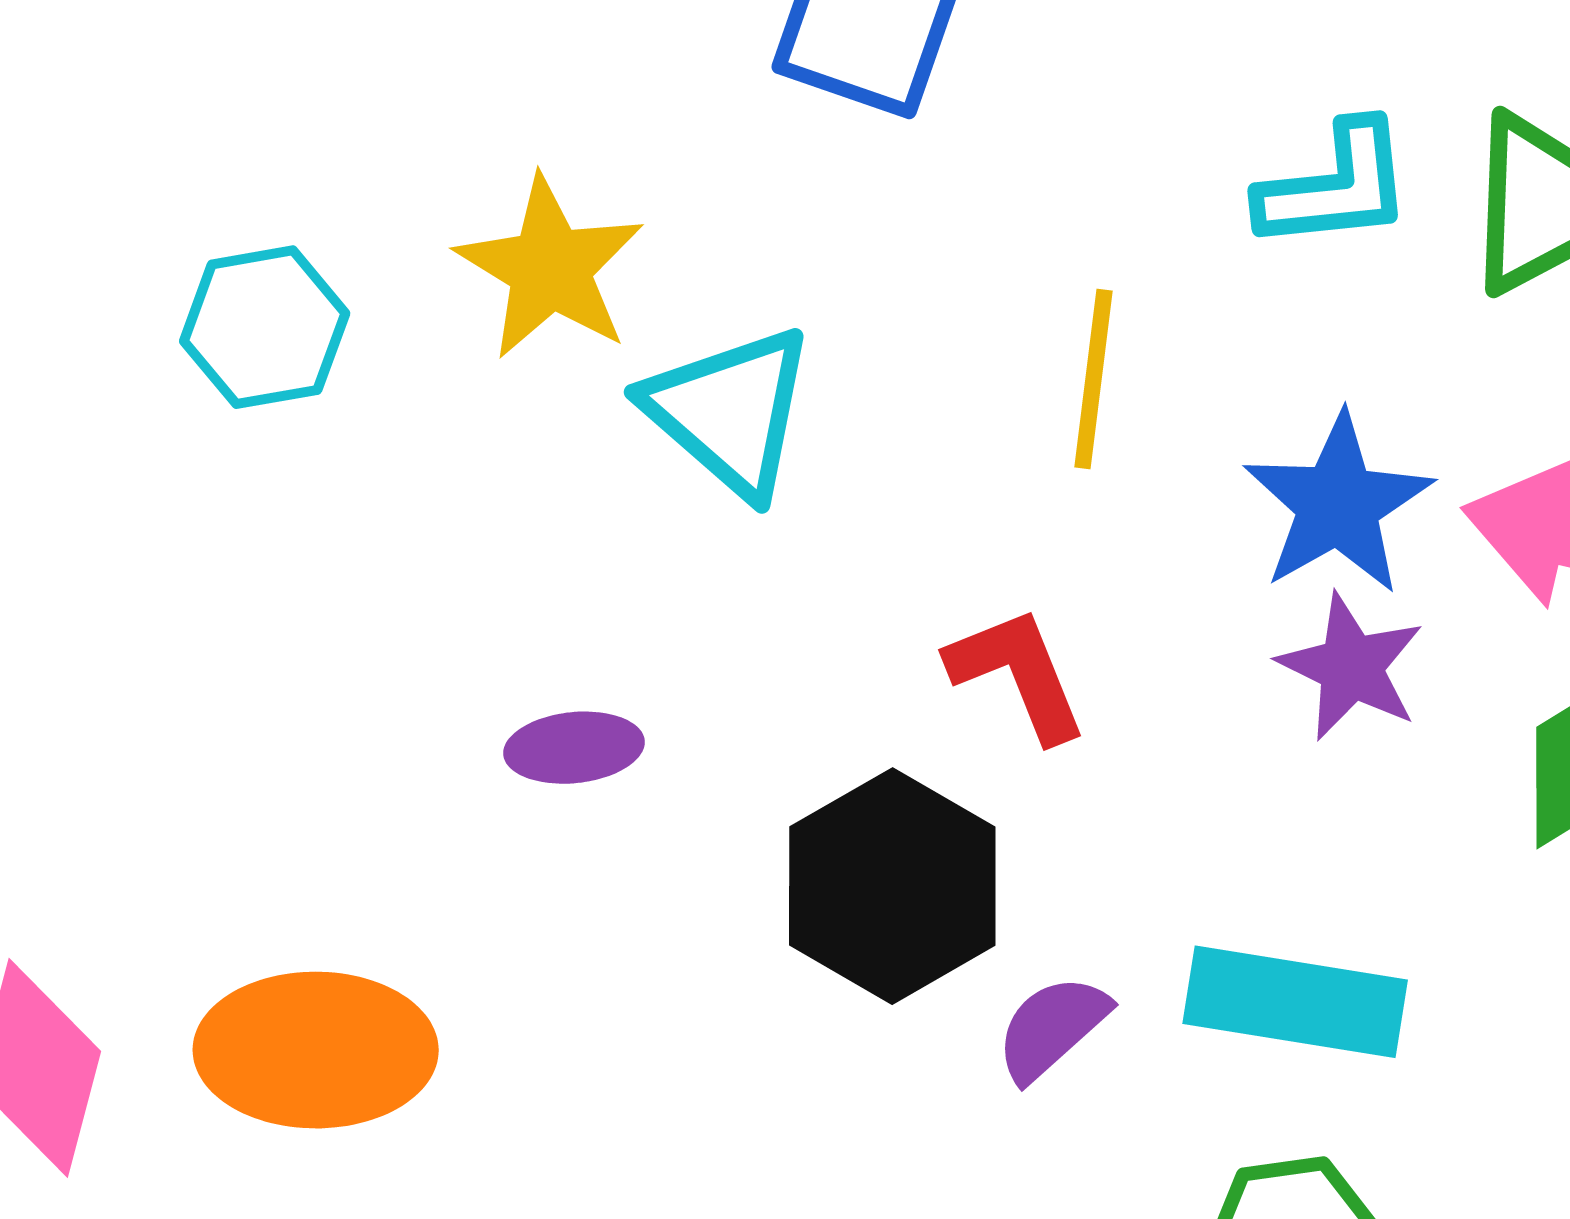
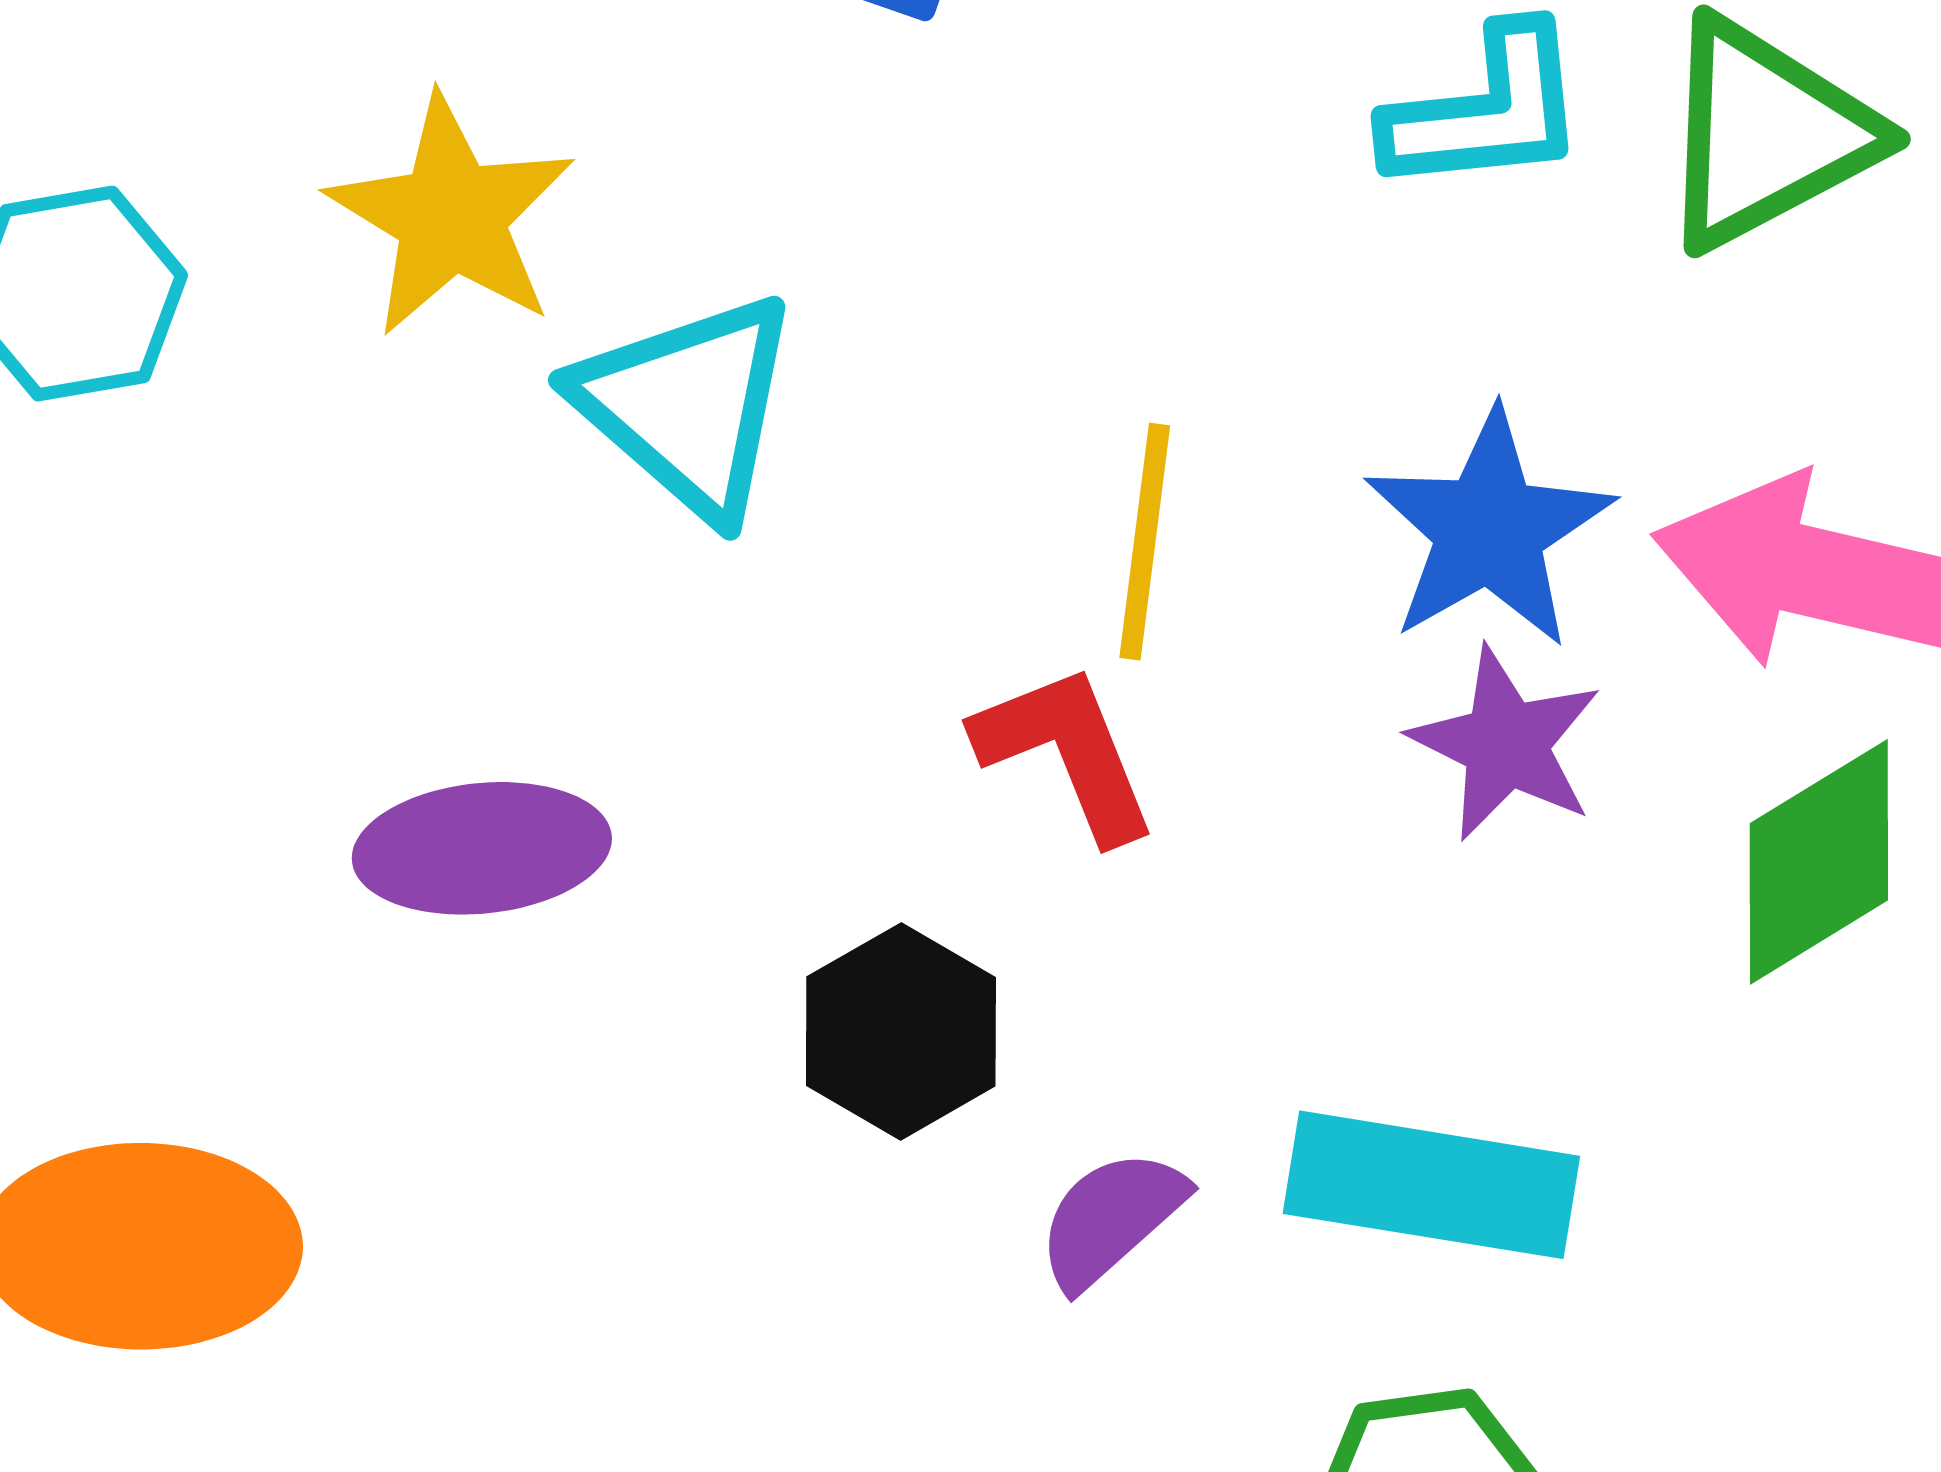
yellow line: (1094, 379) -> (1145, 542), moved
purple ellipse: (574, 748) -> (482, 848), size x1.4
black hexagon: (892, 886) -> (901, 1031), size x0.7

